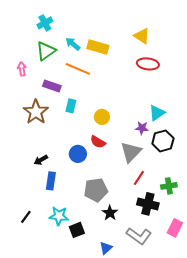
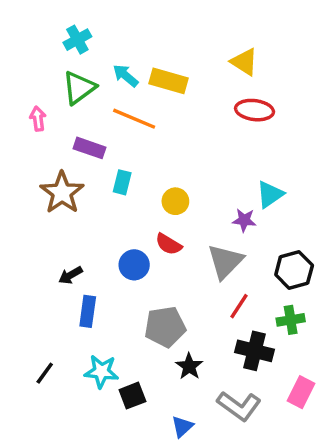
black hexagon: (163, 141) -> (294, 270), moved

